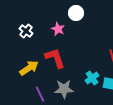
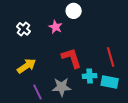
red L-shape: (55, 58) -> (72, 58), moved
cyan cross: (92, 78) -> (90, 76), turned 32

